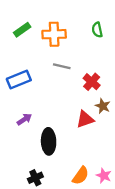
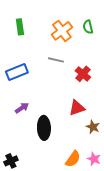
green rectangle: (22, 30) -> (20, 27), turned -63
orange cross: (54, 34) -> (62, 31), moved, turned -35
brown star: (103, 106) -> (93, 127), moved
black cross: (35, 178) -> (11, 161), moved

